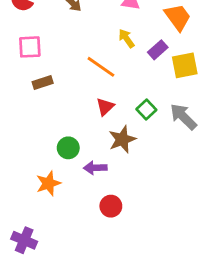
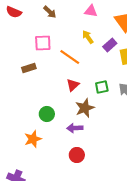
pink square: (30, 47) -> (43, 43), moved
green square: (146, 109) -> (102, 87), turned 32
purple arrow: (95, 168) -> (75, 128), moved

